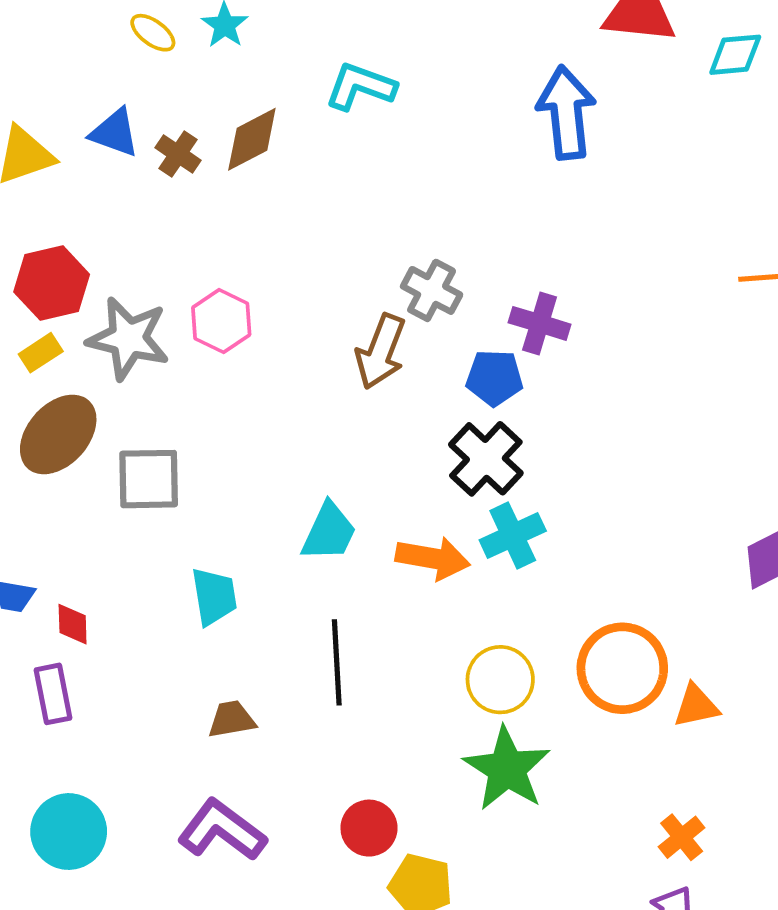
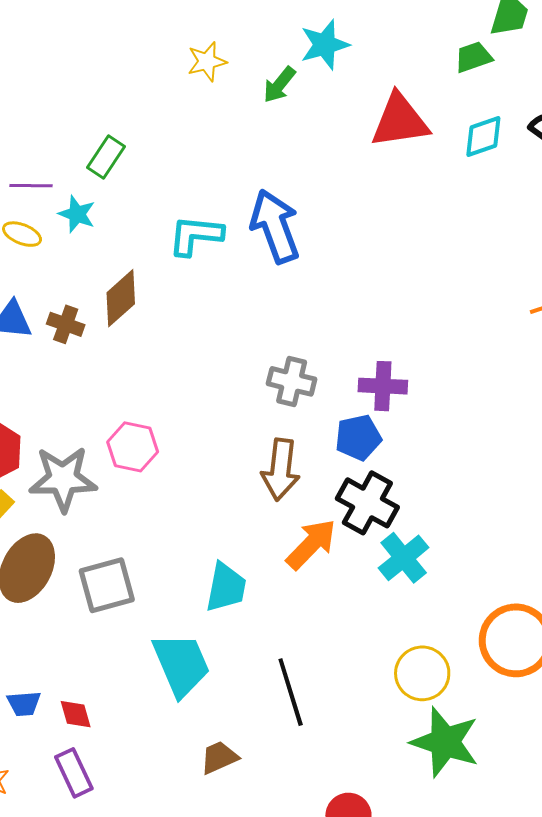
blue arrow: (566, 113) -> (275, 226), moved
brown arrow: (381, 352) -> (281, 470), moved
cyan trapezoid: (329, 532) -> (226, 587), moved
orange arrow: (433, 558) -> (311, 544), moved, turned -42
cyan trapezoid: (214, 596) -> (181, 665), size x1.4

